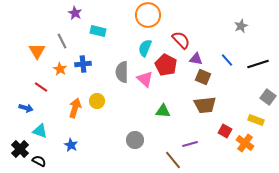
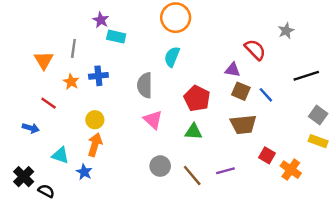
purple star: (75, 13) -> (101, 20), moved
red semicircle: (181, 40) -> (255, 50), moved
gray line: (62, 41) -> (73, 48), turned 35
blue line: (227, 60) -> (266, 95), moved
red pentagon: (166, 65) -> (197, 98), moved
pink triangle: (145, 79) -> (153, 120), moved
yellow circle: (97, 101) -> (95, 120), moved
orange arrow: (75, 108) -> (95, 145), moved
yellow rectangle: (256, 120) -> (318, 141), moved
cyan triangle: (40, 131) -> (60, 155), moved
brown line: (173, 160) -> (192, 176), moved

